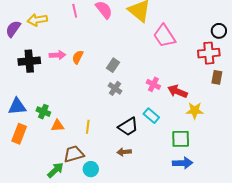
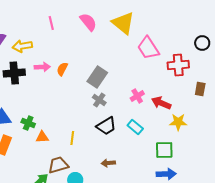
pink line: (75, 11) -> (51, 23), moved
yellow arrow: (37, 20) -> (22, 46), moved
red cross: (209, 53) -> (178, 65), moved
gray rectangle: (113, 65) -> (97, 77), size x1.5
pink cross: (153, 84) -> (137, 96), turned 32
black trapezoid: (128, 127) -> (106, 126), moved

